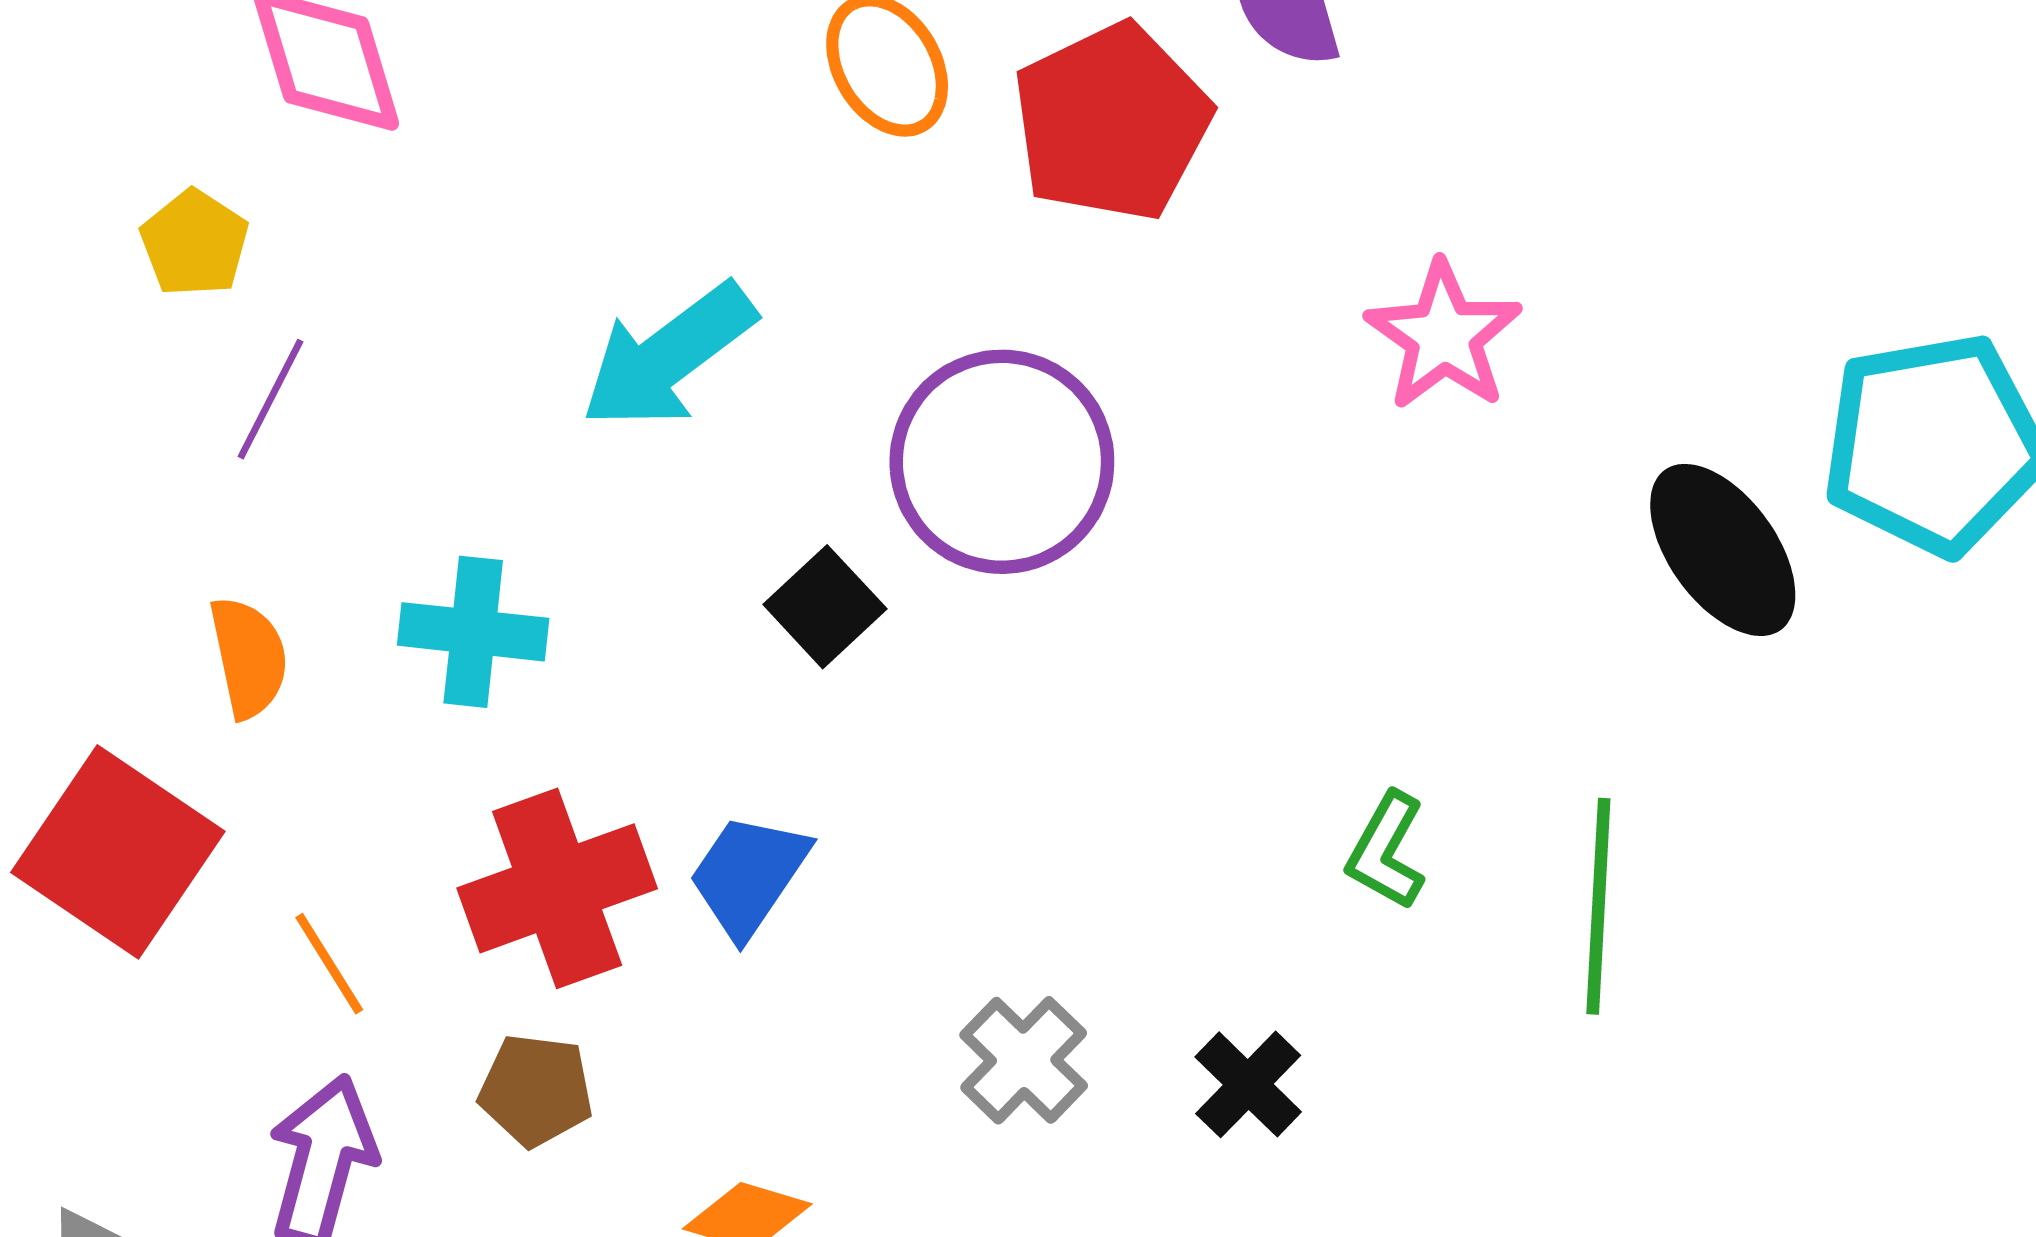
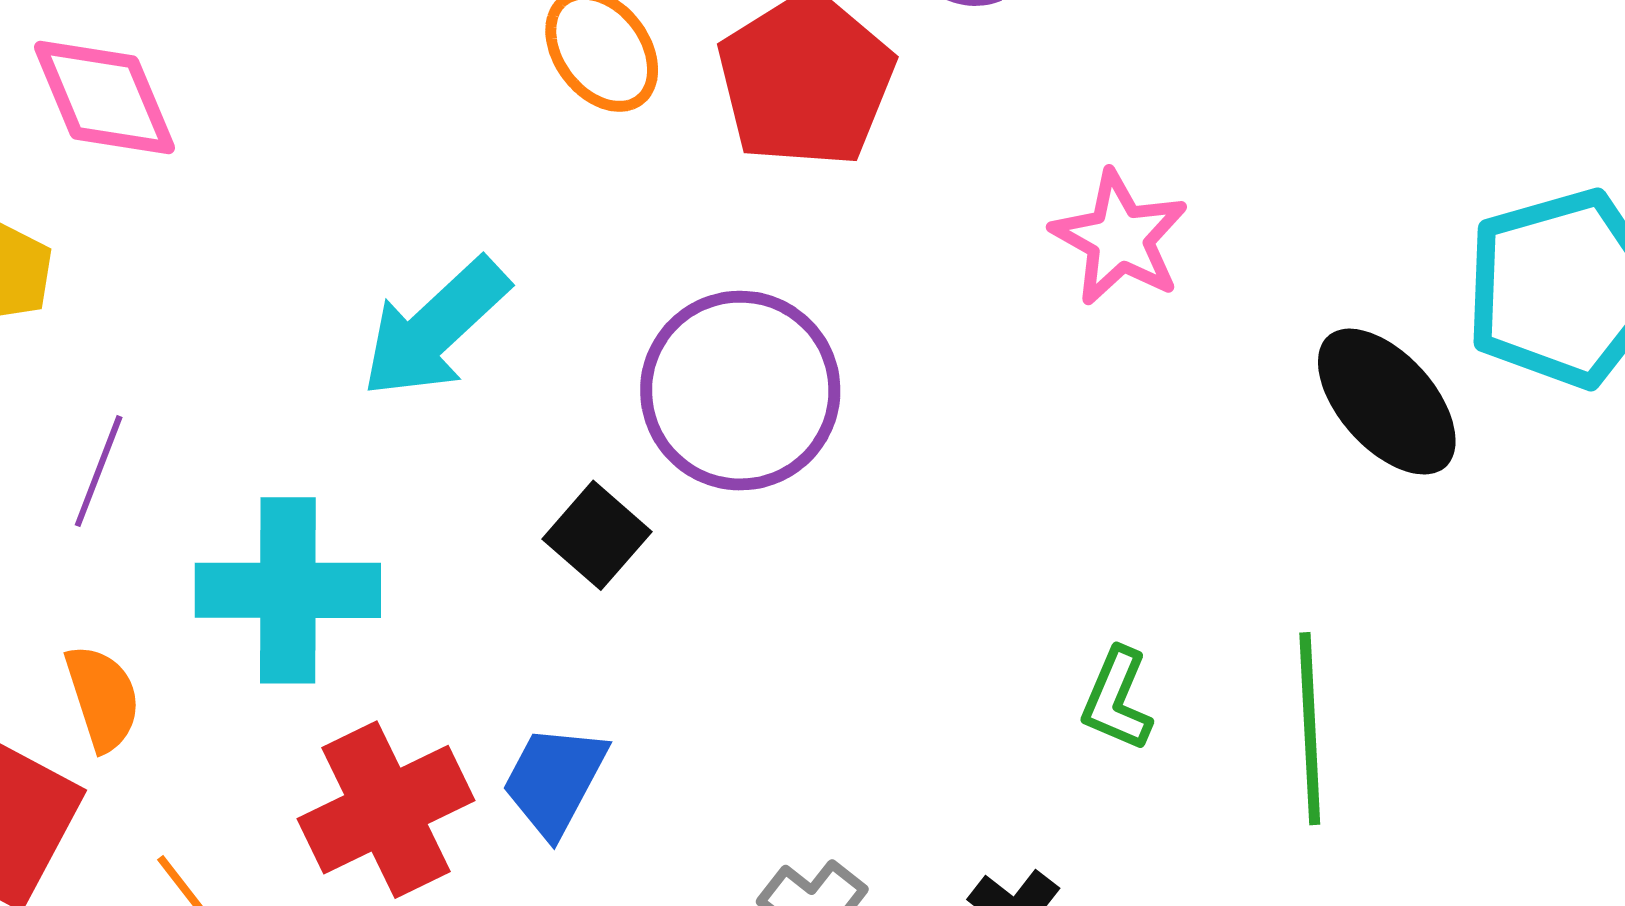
purple line: (270, 399) -> (99, 471), moved
cyan cross: (473, 632) -> (288, 590), size x1.4
orange semicircle: (249, 657) -> (103, 698), moved

